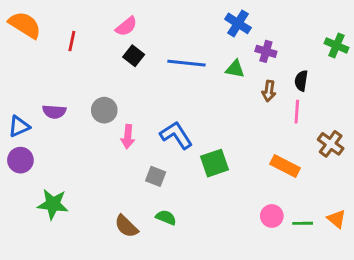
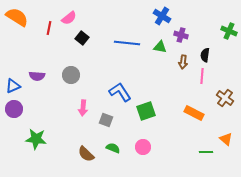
pink semicircle: (126, 26) -> (69, 18), moved
black square: (134, 56) -> (82, 38), moved
pink arrow: (128, 137) -> (83, 108), moved
pink circle: (272, 216) -> (143, 147), moved
orange triangle: (336, 219) -> (226, 139), moved

